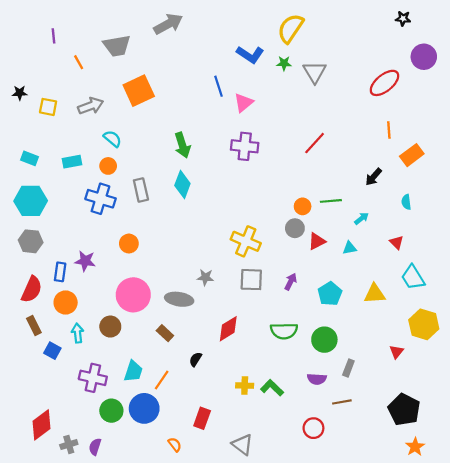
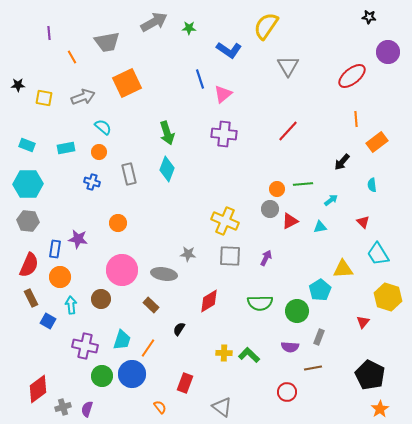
green star: (284, 63) -> (189, 28), moved
blue cross: (100, 199) -> (92, 182), size x0.6
cyan pentagon: (330, 294) -> (320, 290), moved

